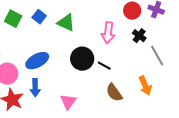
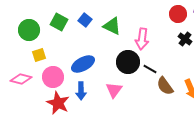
pink arrow: (108, 33) -> (142, 39), moved
brown semicircle: (114, 93) -> (165, 86), moved
pink triangle: (68, 102) -> (114, 90), moved

